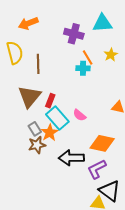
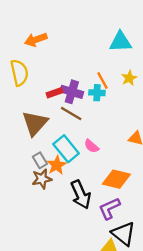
purple cross: (74, 34) -> (72, 92), moved
brown line: (38, 64) -> (71, 114), moved, turned -60
red rectangle: (50, 101) -> (54, 93), moved, turned 48
black arrow: (71, 158) -> (81, 195), turned -115

